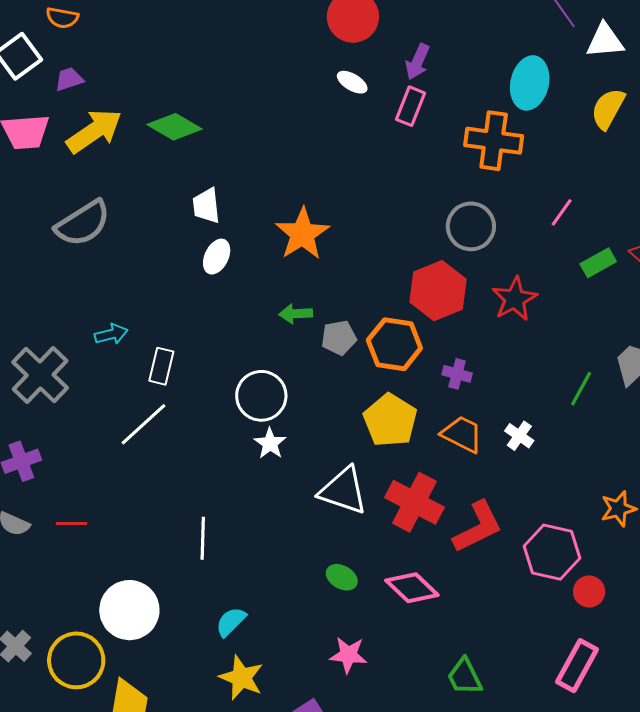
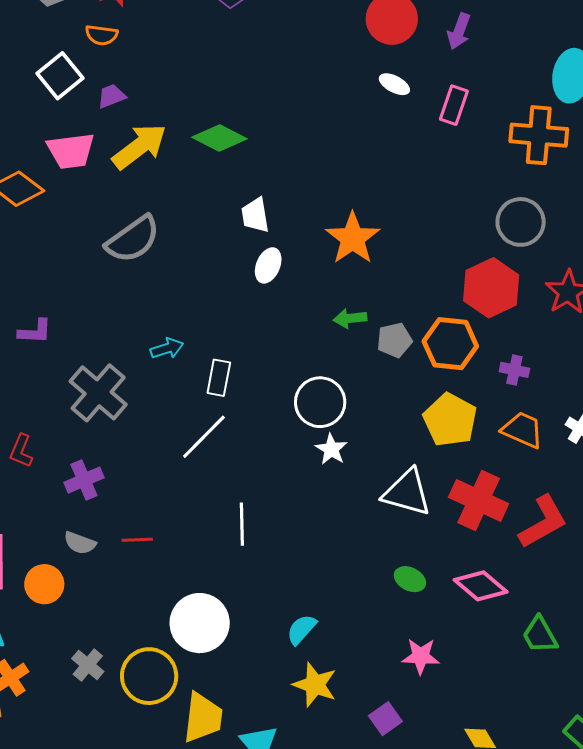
purple arrow: (417, 62) -> (459, 31), moved
white line: (203, 538) -> (242, 524), moved
green trapezoid: (465, 677) -> (540, 635), moved

